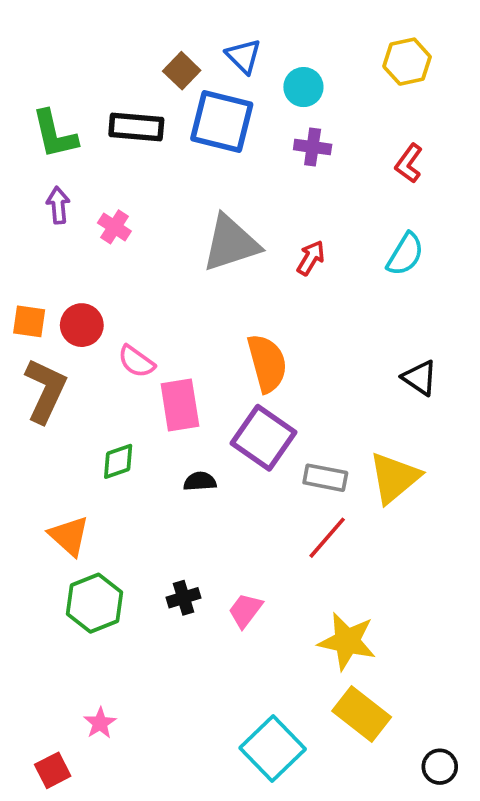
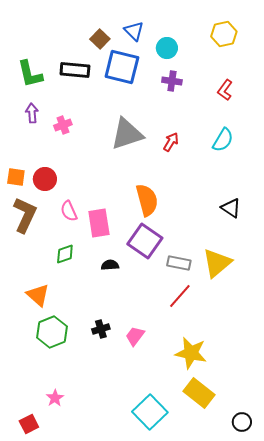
pink cross: (114, 227) -> (63, 125), turned 36
pink semicircle: (136, 361) -> (69, 211), moved, turned 30

